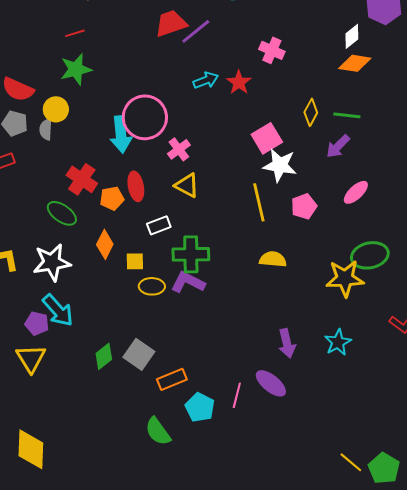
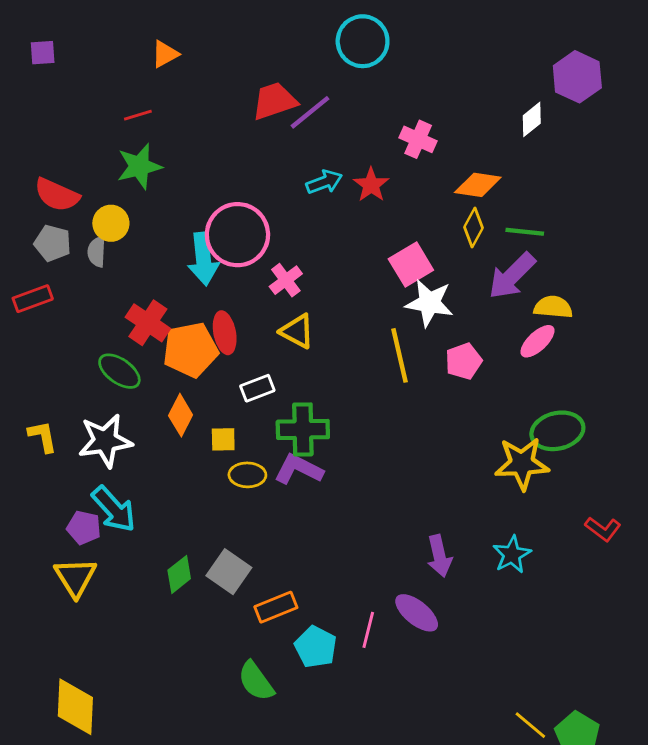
orange diamond: (355, 63) -> (478, 185), moved
purple arrow: (338, 146) -> (512, 276), size x1.4
orange pentagon: (112, 198) -> (191, 350), size x1.6
yellow semicircle: (273, 259) -> (553, 307), moved

